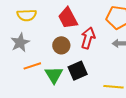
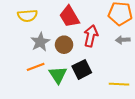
gray star: (20, 43) -> (40, 42), moved

